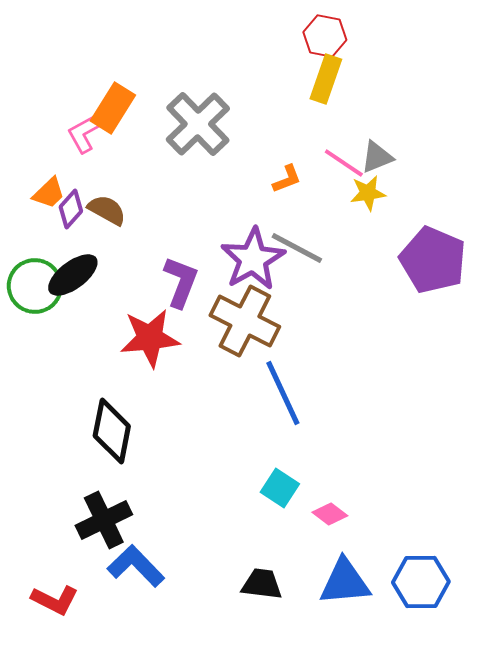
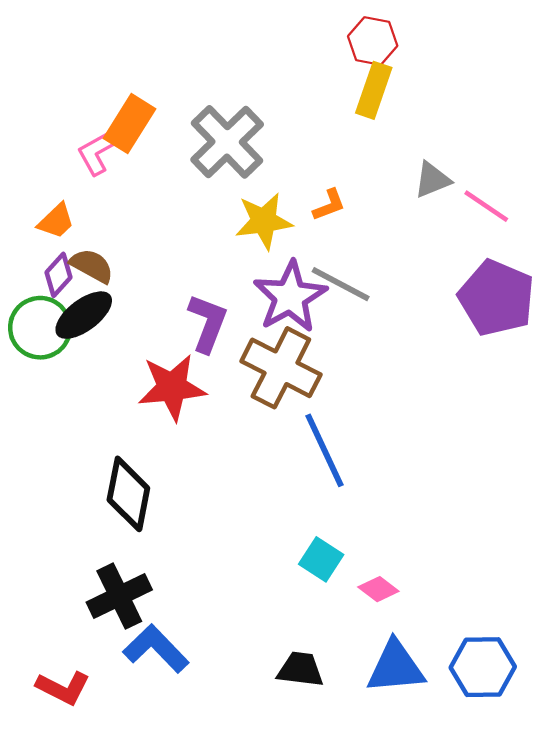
pink line: (344, 163) -> (486, 206), moved
yellow star: (368, 193) -> (264, 221), moved, size x1.4
purple diamond: (71, 209) -> (58, 275), moved
brown semicircle: (107, 210) -> (92, 266), moved

